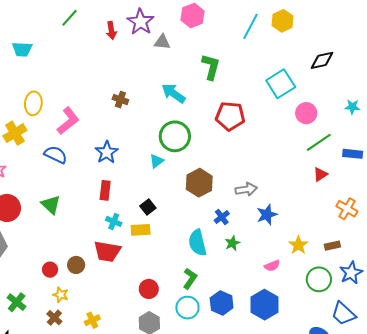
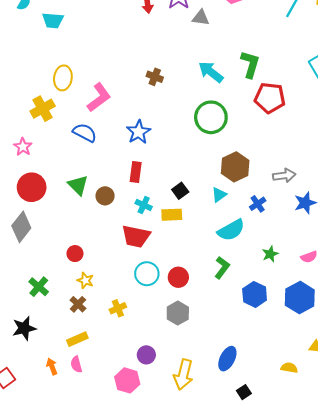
green L-shape: (211, 67) -> (250, 64), moved
cyan triangle: (157, 161) -> (219, 195), moved
cyan semicircle: (197, 243) -> (231, 230), turned -108
green star: (232, 243) -> (270, 254), moved
brown circle: (76, 265) -> (105, 196), moved
cyan circle: (187, 308) -> (147, 274), moved

